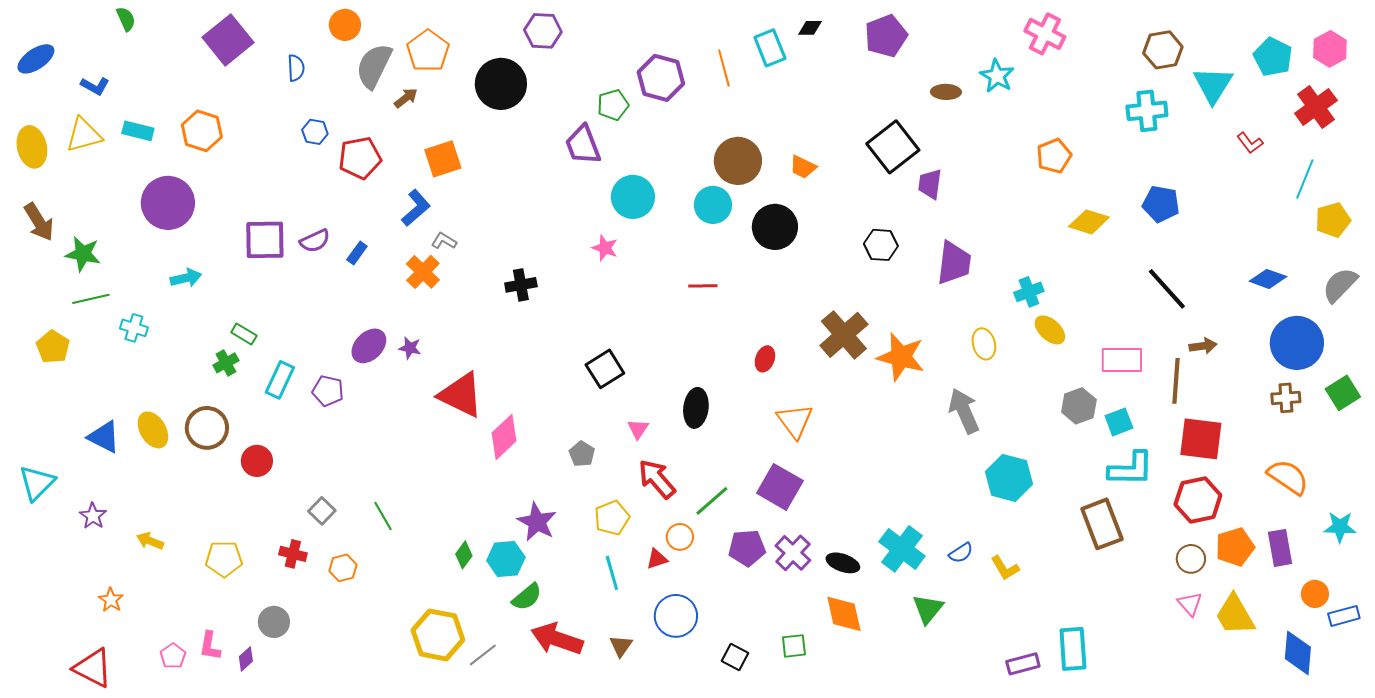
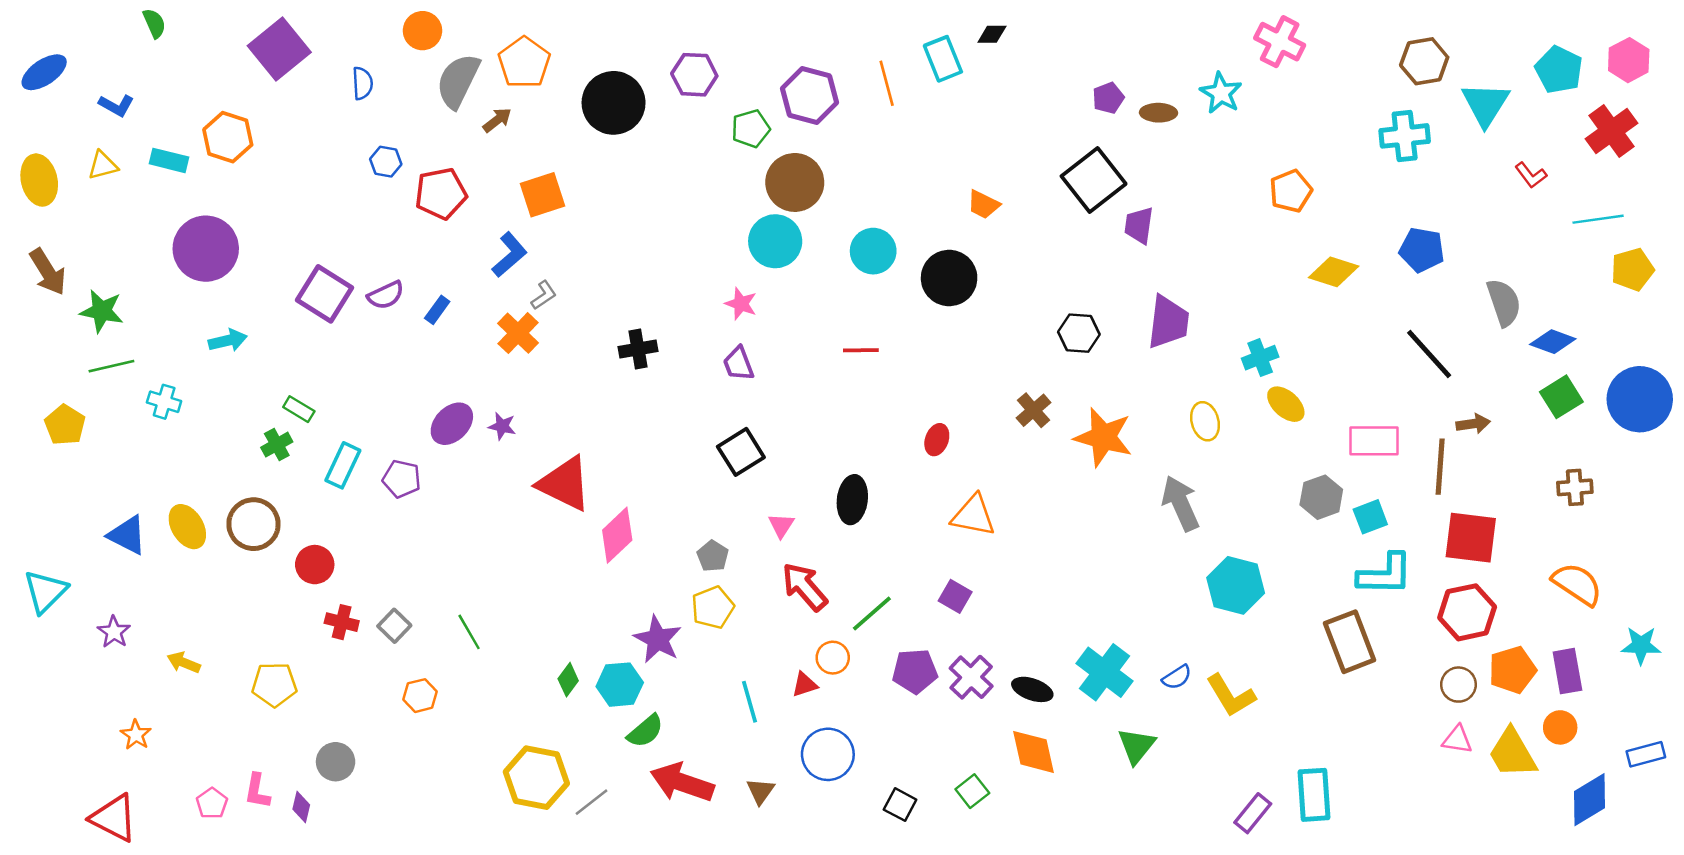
purple hexagon: (543, 31) -> (694, 75), moved
purple pentagon: (886, 36) -> (1108, 98), moved, size x0.6
orange hexagon: (202, 131) -> (228, 137), moved
yellow triangle: (84, 135) -> (103, 165), size x0.7
purple trapezoid: (583, 145) -> (738, 364), moved, size x0.7
brown circle: (738, 161) -> (795, 182), moved
cyan line: (1305, 179) -> (1598, 219), turned 60
purple square: (265, 240) -> (325, 294), turned 33
gray L-shape: (444, 241) -> (544, 295), turned 115
black hexagon: (881, 245) -> (1079, 333), moved
gray semicircle: (1340, 285) -> (1504, 302), moved, turned 117
brown cross: (844, 335) -> (1034, 410), size x0.6
blue circle: (1297, 343) -> (1640, 399), moved
green square: (1343, 393) -> (1561, 397), moved
orange triangle: (795, 421) -> (974, 516), turned -42
purple square: (780, 487) -> (955, 596), size x0.6
yellow pentagon: (612, 518) -> (713, 607), moved
red cross: (293, 554) -> (342, 622), moved
yellow L-shape: (1005, 568) -> (1231, 696), size x1.4
orange circle: (1315, 594) -> (1560, 727), moved
pink triangle: (1190, 604) -> (1457, 740), turned -40
green square: (794, 646) -> (972, 791), turned -32
blue diamond: (1298, 653) -> (1590, 800), turned 54
purple diamond: (246, 659) -> (301, 807), turned -35
purple rectangle: (1023, 664) -> (1253, 813), turned -36

